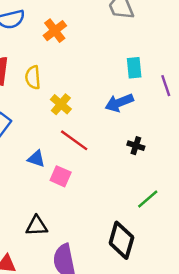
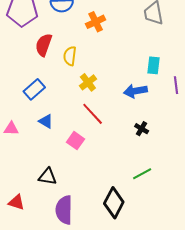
blue triangle: (36, 159) -> (46, 121), moved

